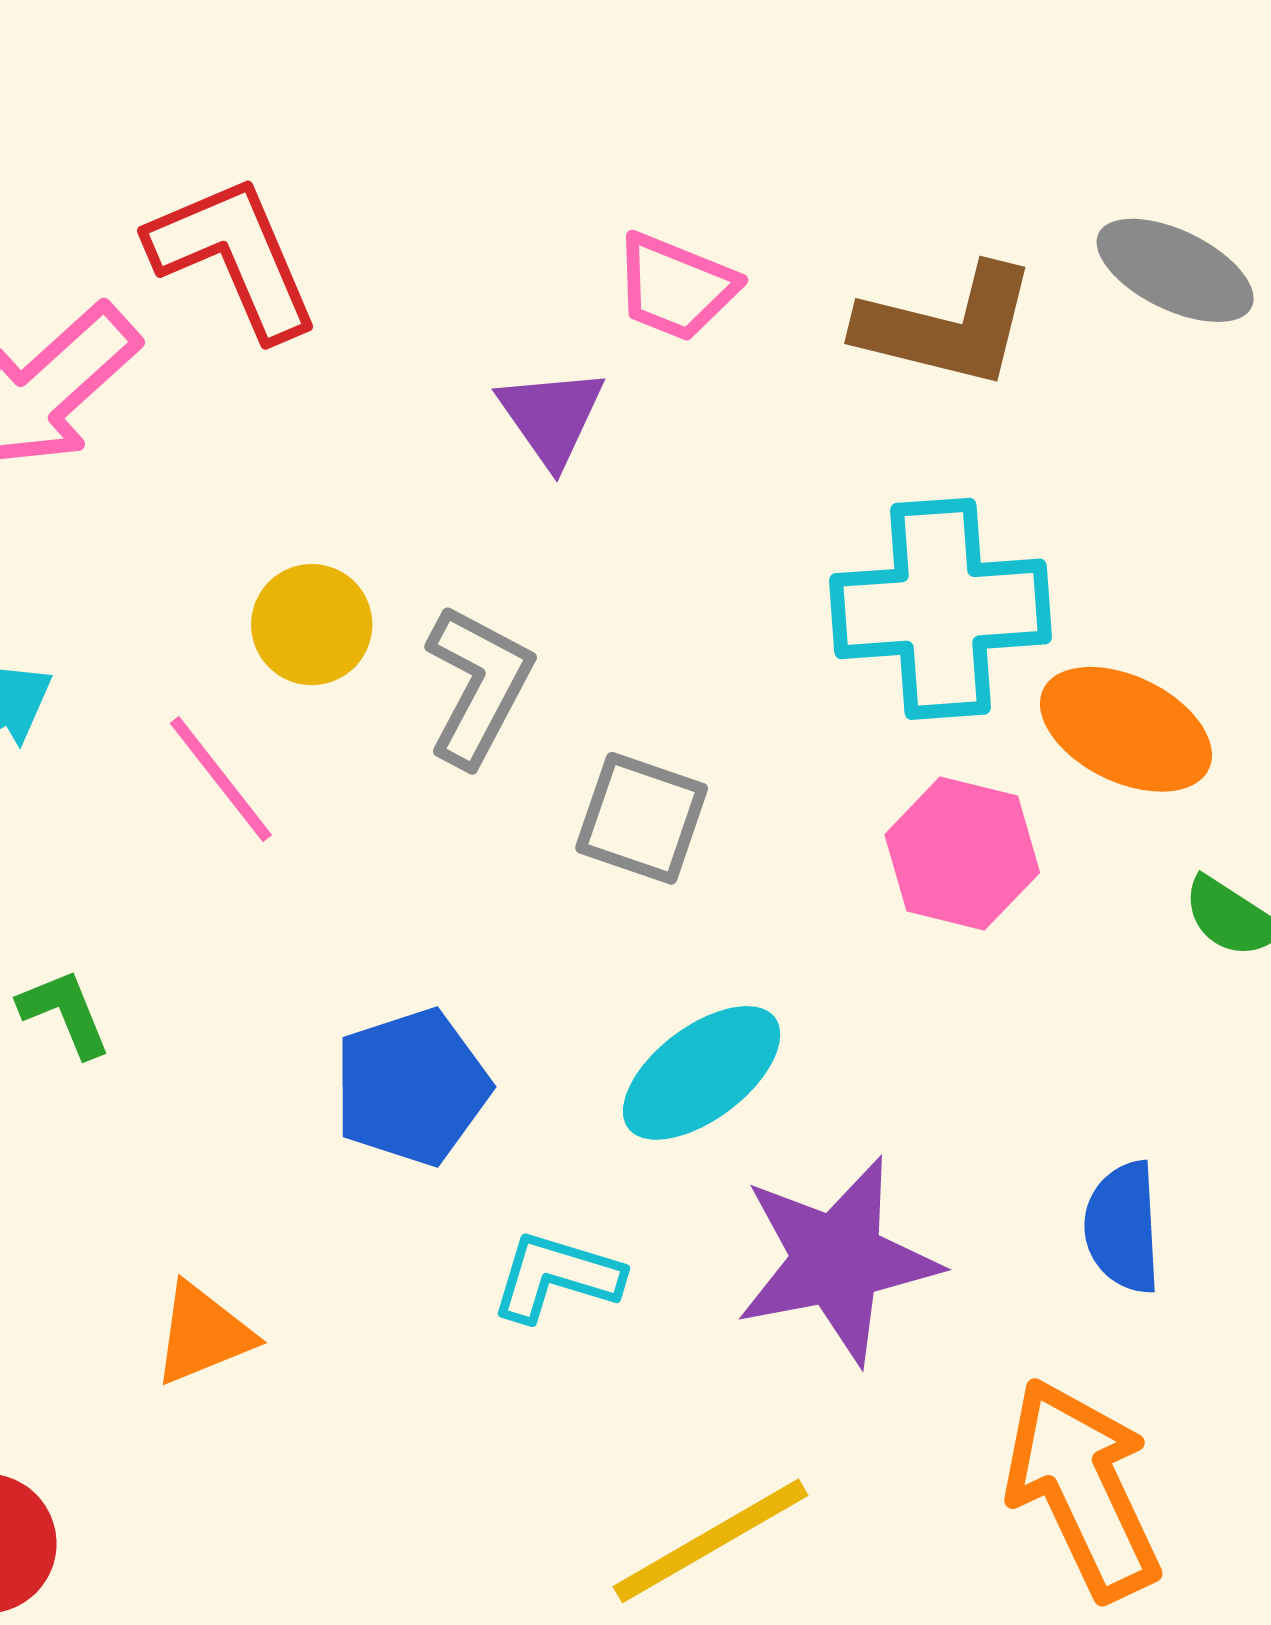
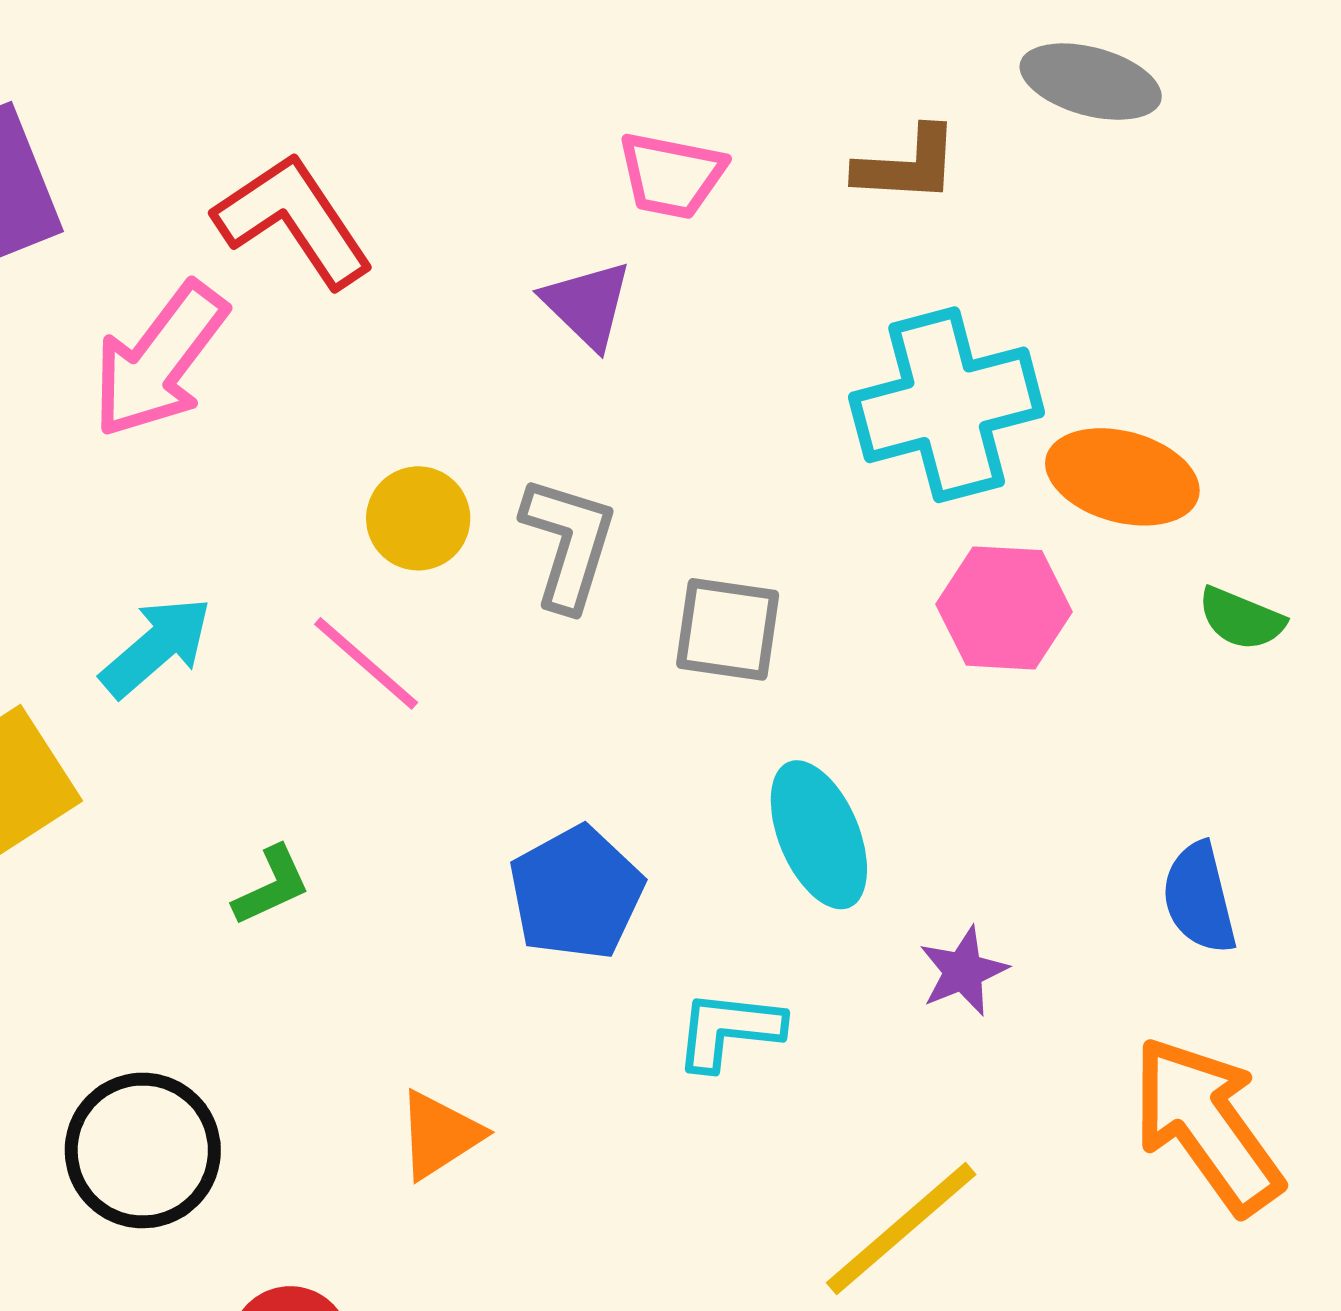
brown L-shape: (947, 326) -> (907, 165), size x0.7
green L-shape: (65, 1013) -> (272, 886), turned 98
cyan ellipse: (702, 1073) -> (819, 835), turned -65
purple star: (837, 1260) -> (963, 971), size x0.5

